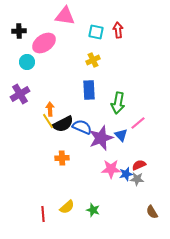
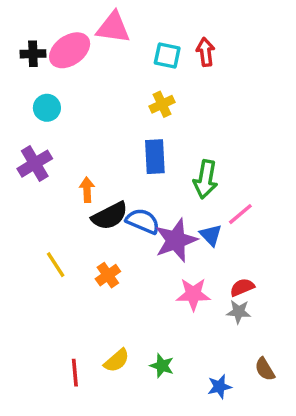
pink ellipse: (44, 43) -> (70, 50), moved
yellow line: (48, 121) -> (56, 265), moved
orange cross: (62, 158) -> (108, 275), turned -32
blue star: (126, 174) -> (219, 387), moved

